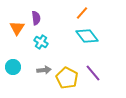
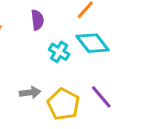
purple semicircle: (36, 18) -> (37, 20), moved
cyan cross: (41, 42) -> (59, 52), moved

